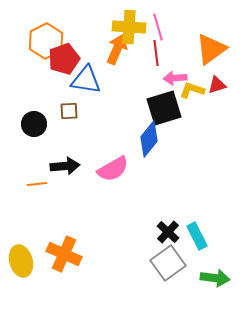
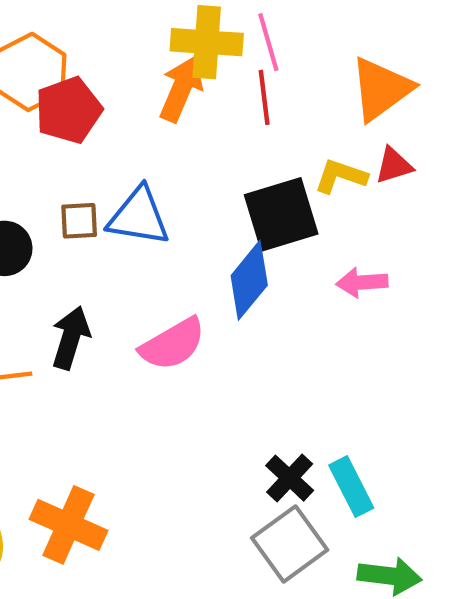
pink arrow: (175, 78) -> (362, 282), moved
blue triangle: (86, 80) -> (139, 217), moved
black arrow: (65, 166) -> (71, 338), turned -68

